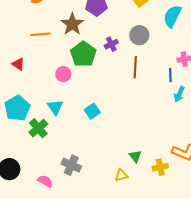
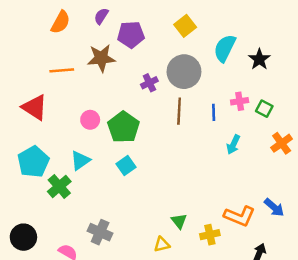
brown star: (72, 24) -> (101, 58), turned 30
gray circle: (139, 35) -> (184, 72), size x1.4
green pentagon: (83, 54) -> (123, 127), moved
red triangle: (18, 64) -> (35, 107), size x1.6
blue line: (170, 75) -> (214, 112), moved
cyan triangle: (55, 107) -> (80, 161), turned 30

